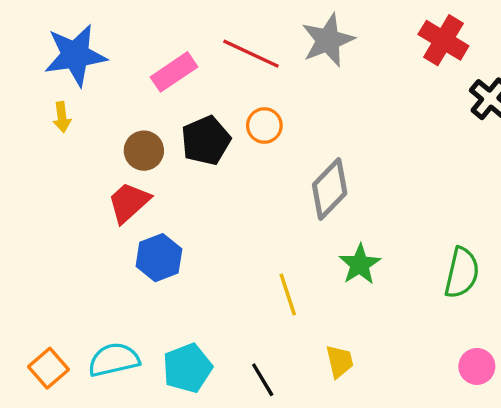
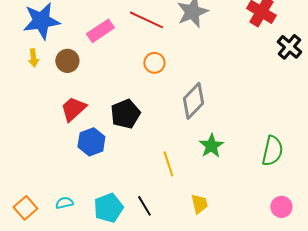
black pentagon: (206, 141) -> (125, 114), moved
brown circle: (144, 151) -> (67, 61), moved
cyan semicircle: (114, 360) -> (64, 203), size x0.6
black line: (263, 380) -> (144, 206), moved

